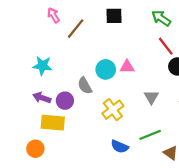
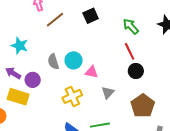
black square: (114, 16) -> (91, 16), turned -35
pink triangle: (127, 67) -> (92, 72), moved
gray semicircle: (85, 86) -> (53, 62), moved

